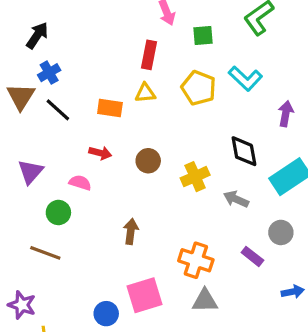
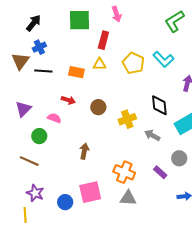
green square: (203, 35) -> (79, 20), moved, size x1.6
black line: (58, 110) -> (43, 71), turned -42
purple star: (22, 305) -> (35, 193), moved

